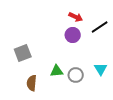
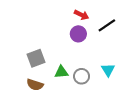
gray square: (23, 53) -> (36, 58), moved
brown semicircle: (32, 83) -> (35, 85), turned -77

